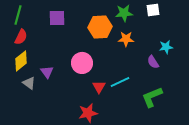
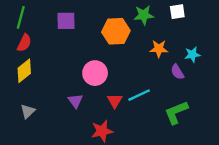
orange star: (126, 39) -> (159, 49), moved
purple triangle: (47, 72) -> (75, 101), moved
gray triangle: (29, 83) -> (28, 111), moved, turned 40

